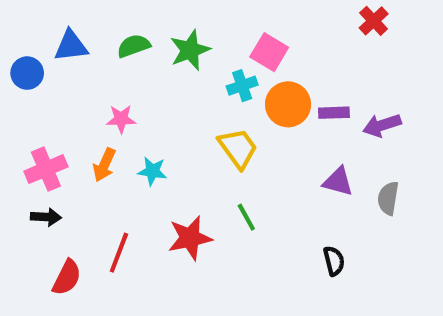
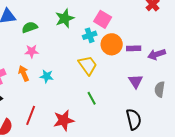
green semicircle: (134, 46) -> (30, 27), moved
orange arrow: (104, 165) -> (24, 73), turned 133
purple triangle: (338, 182) -> (136, 81), turned 42
red star: (190, 238) -> (64, 120), moved
black semicircle: (334, 261) -> (134, 119), size x1.5

